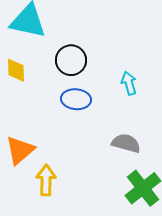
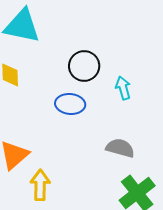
black circle: (71, 60) -> (84, 66), moved

